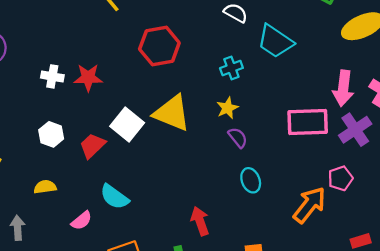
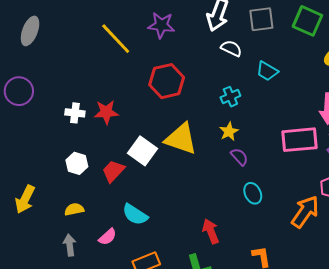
cyan trapezoid: (275, 41) -> (267, 71), size x0.7
gray arrow: (18, 228) -> (70, 245), moved

